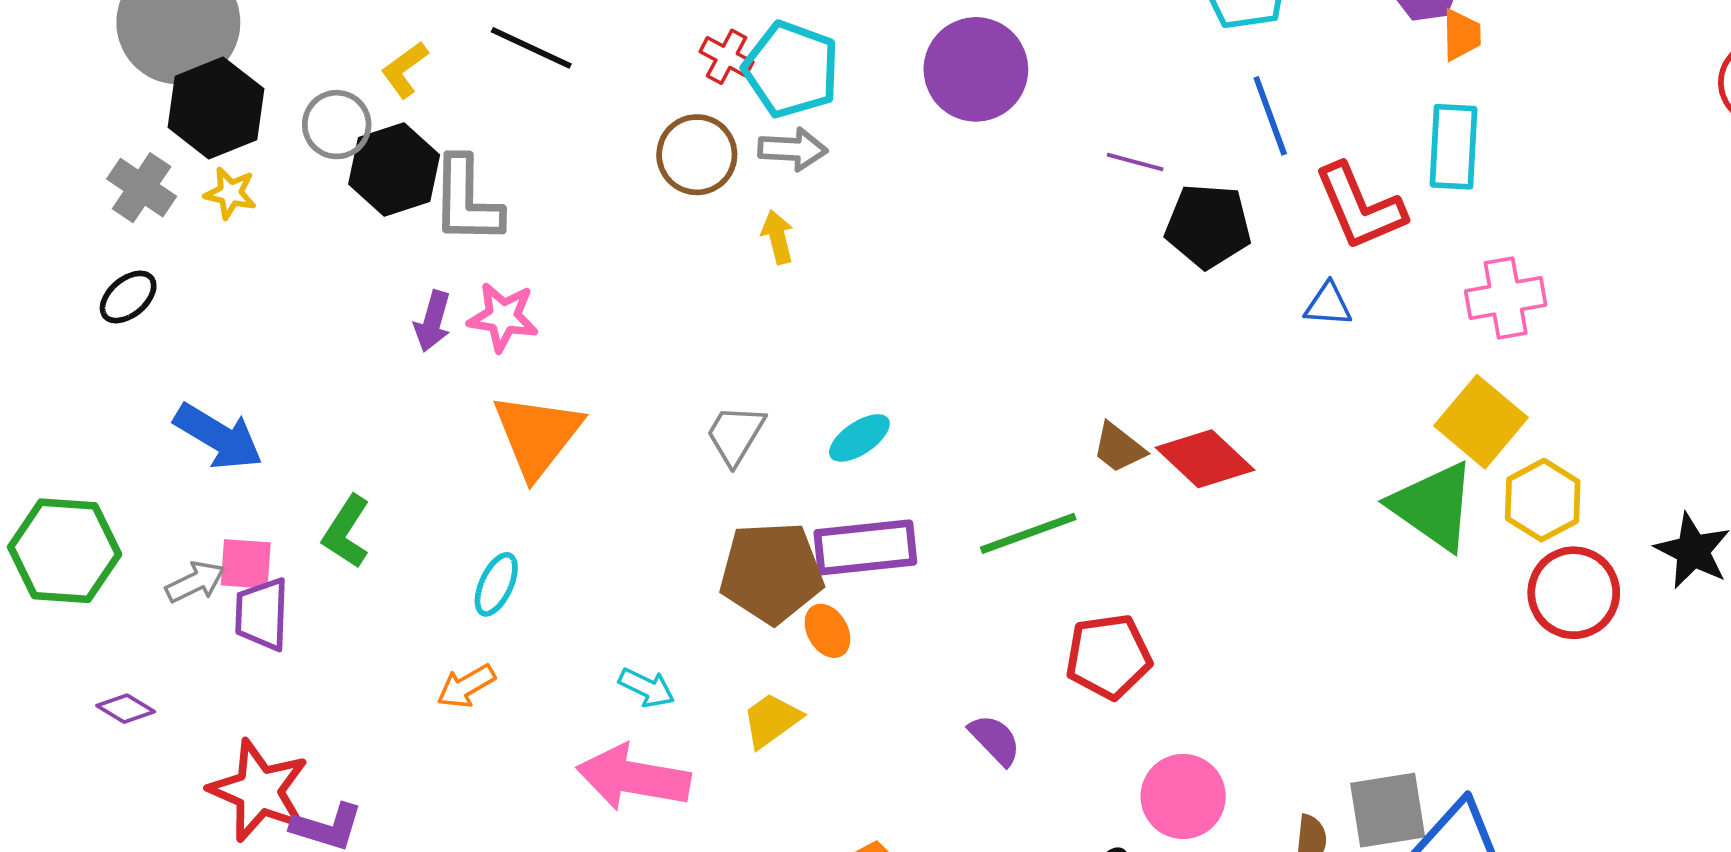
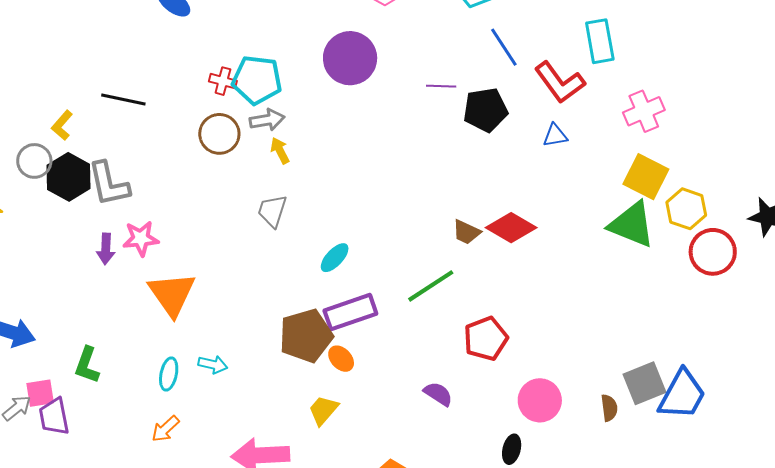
yellow arrow: (778, 237) -> (280, 151), moved
gray trapezoid: (735, 435) -> (272, 211), moved
cyan arrow: (647, 688) -> (213, 364), moved

